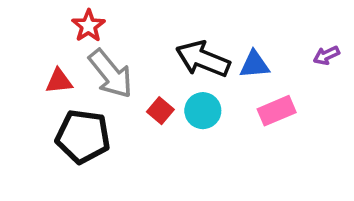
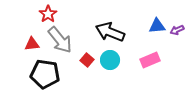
blue triangle: (254, 65) -> (157, 26), moved

